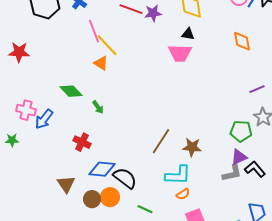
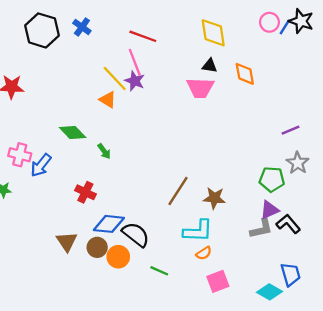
purple star: (153, 13) -> (135, 81), moved, turned 30
pink line: (94, 31) -> (135, 62), moved
orange diamond: (242, 41) -> (245, 74), moved
brown circle: (92, 199) -> (97, 247), moved

